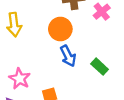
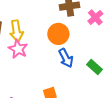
pink star: (20, 79) -> (18, 49), moved

